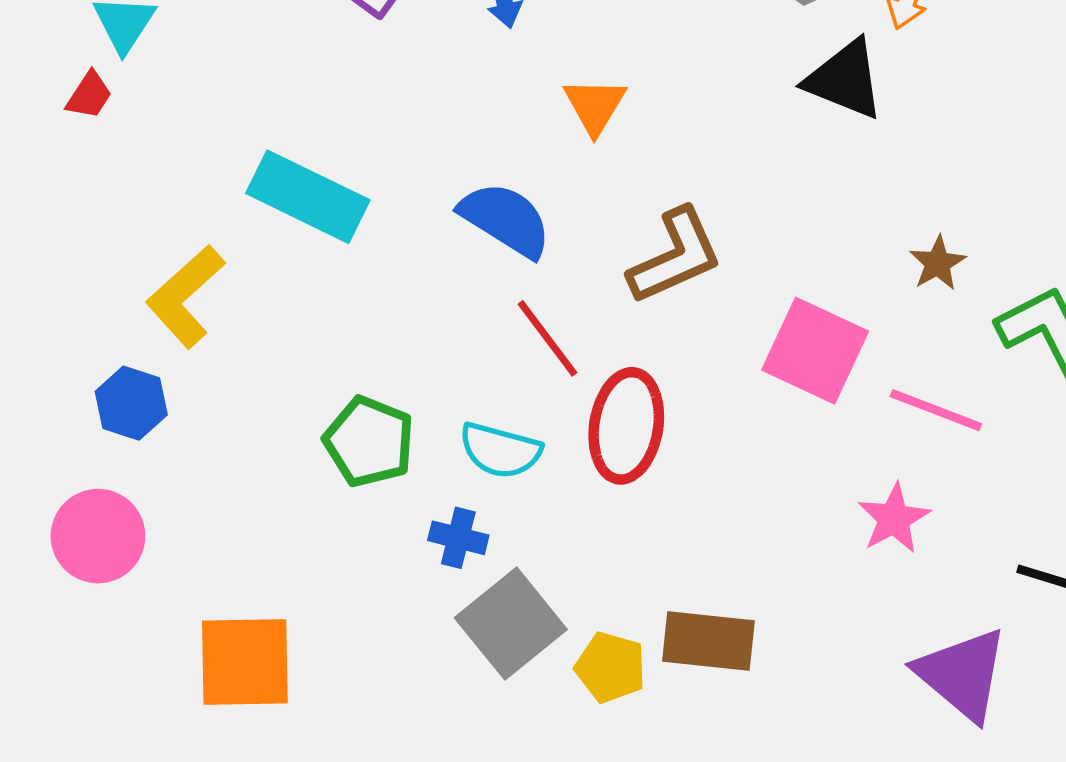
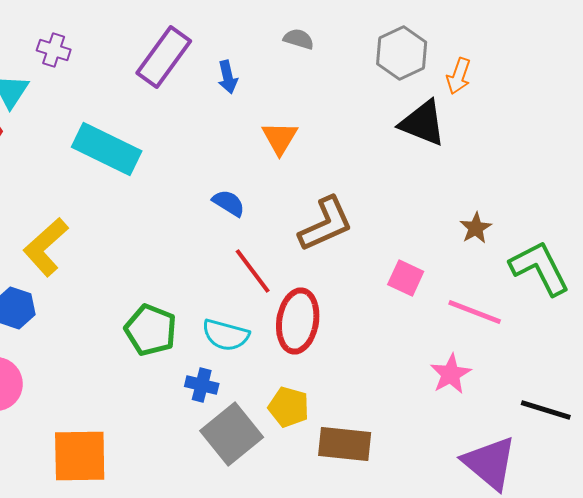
cyan rectangle: (308, 197) -> (107, 149), moved
blue semicircle: (506, 219) -> (229, 203), size x0.6
pink square: (815, 351) -> (406, 278), size x0.6
yellow pentagon: (611, 667) -> (289, 407), moved

